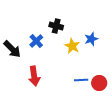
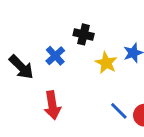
blue line: (81, 80) -> (119, 111), turned 48

